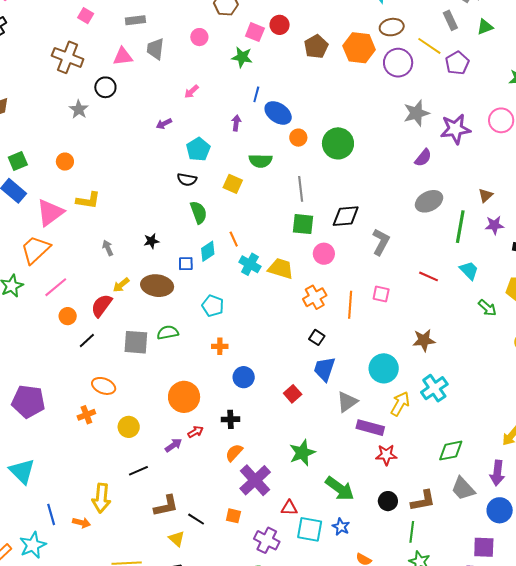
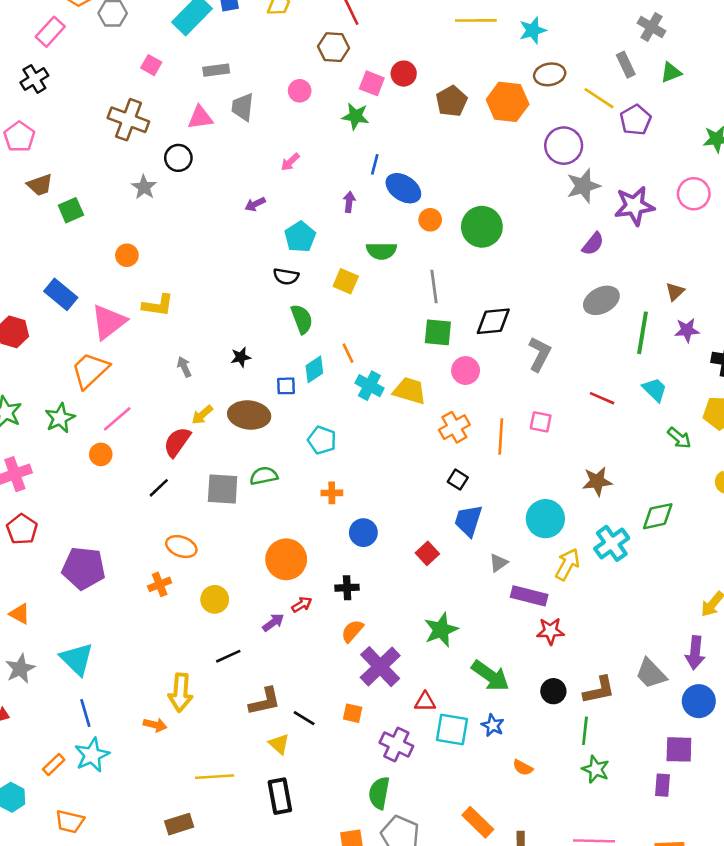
purple circle: (398, 63) -> (564, 146), moved
green square: (18, 161) -> (71, 210), moved
orange circle: (68, 316) -> (101, 454), moved
gray triangle: (347, 402) -> (498, 563), size x0.7
green diamond: (451, 451) -> (658, 516), moved
blue line: (51, 514) -> (85, 713), moved

